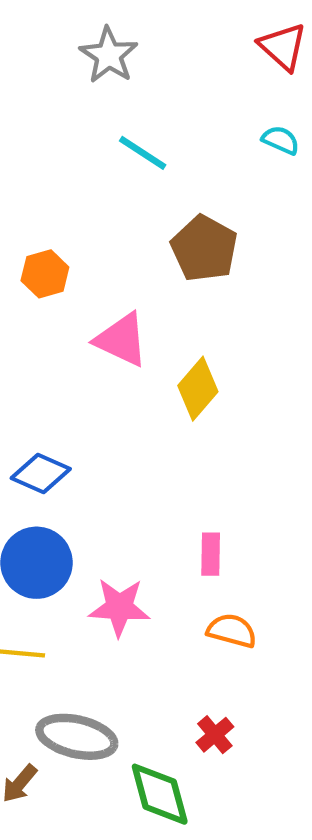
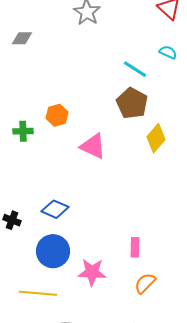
cyan line: (143, 153) -> (135, 69), moved
yellow diamond: (198, 389) -> (156, 138), moved
orange semicircle: (232, 631) -> (145, 283), turned -60

